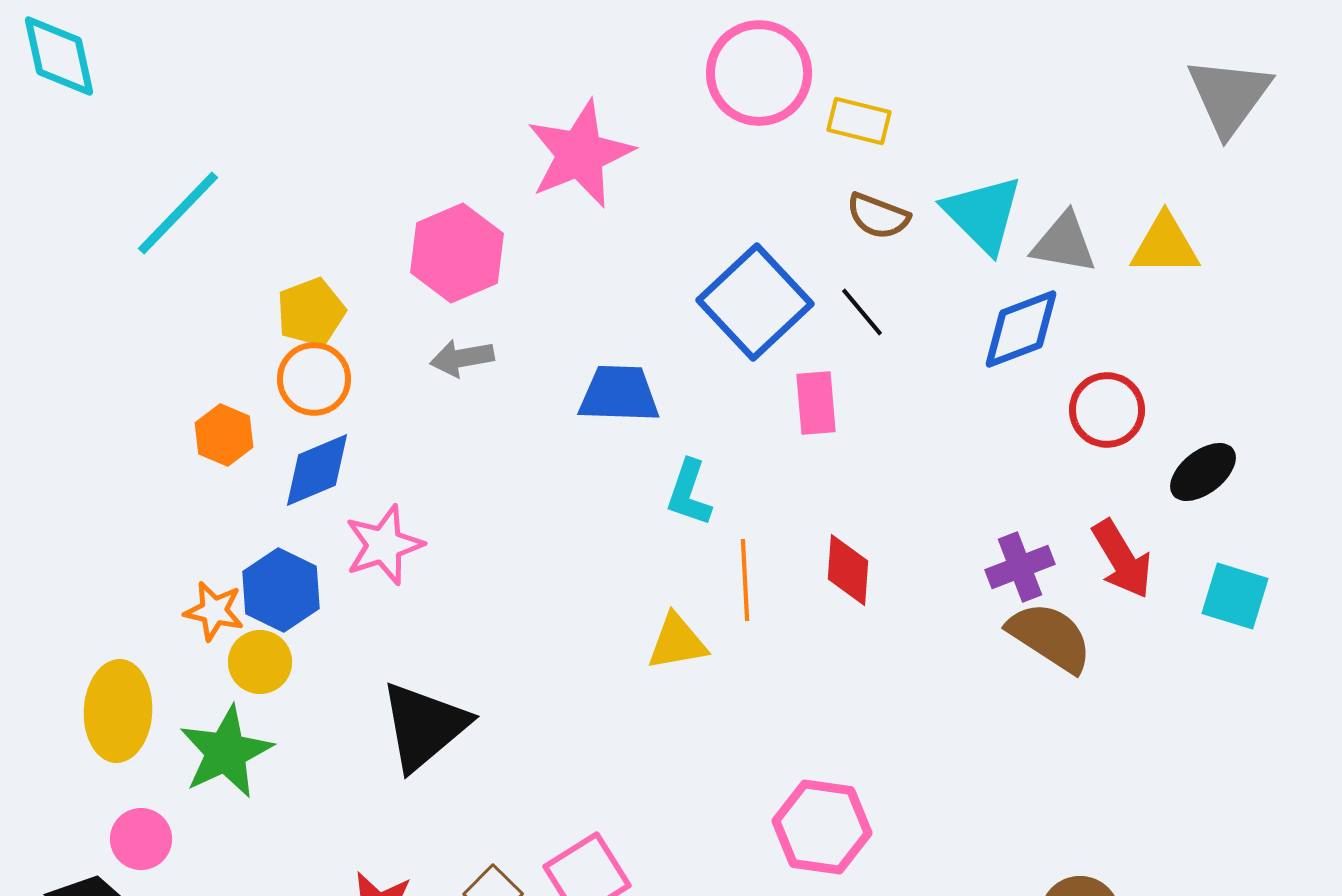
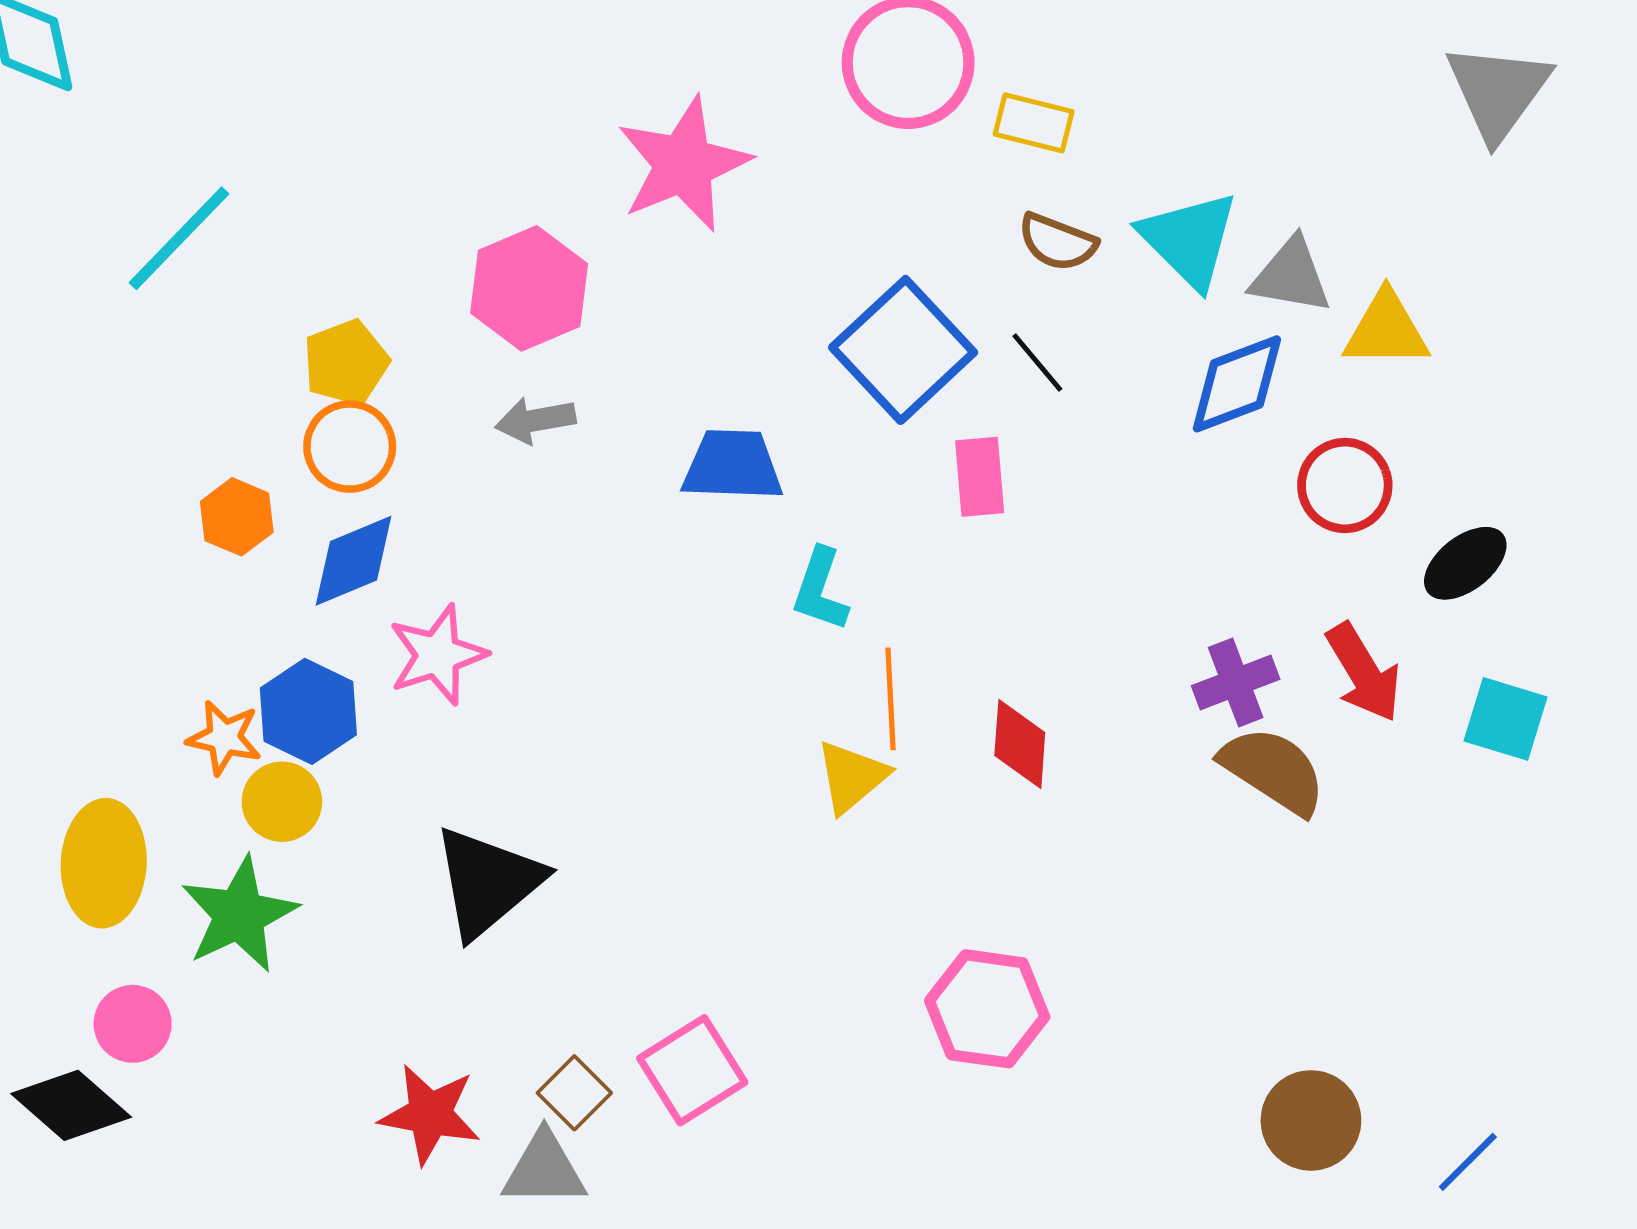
yellow triangle: (1165, 245) -> (1386, 330), moved
red diamond: (848, 570) -> (1020, 744), moved
yellow triangle: (677, 642) -> (852, 777), moved, turned -30

